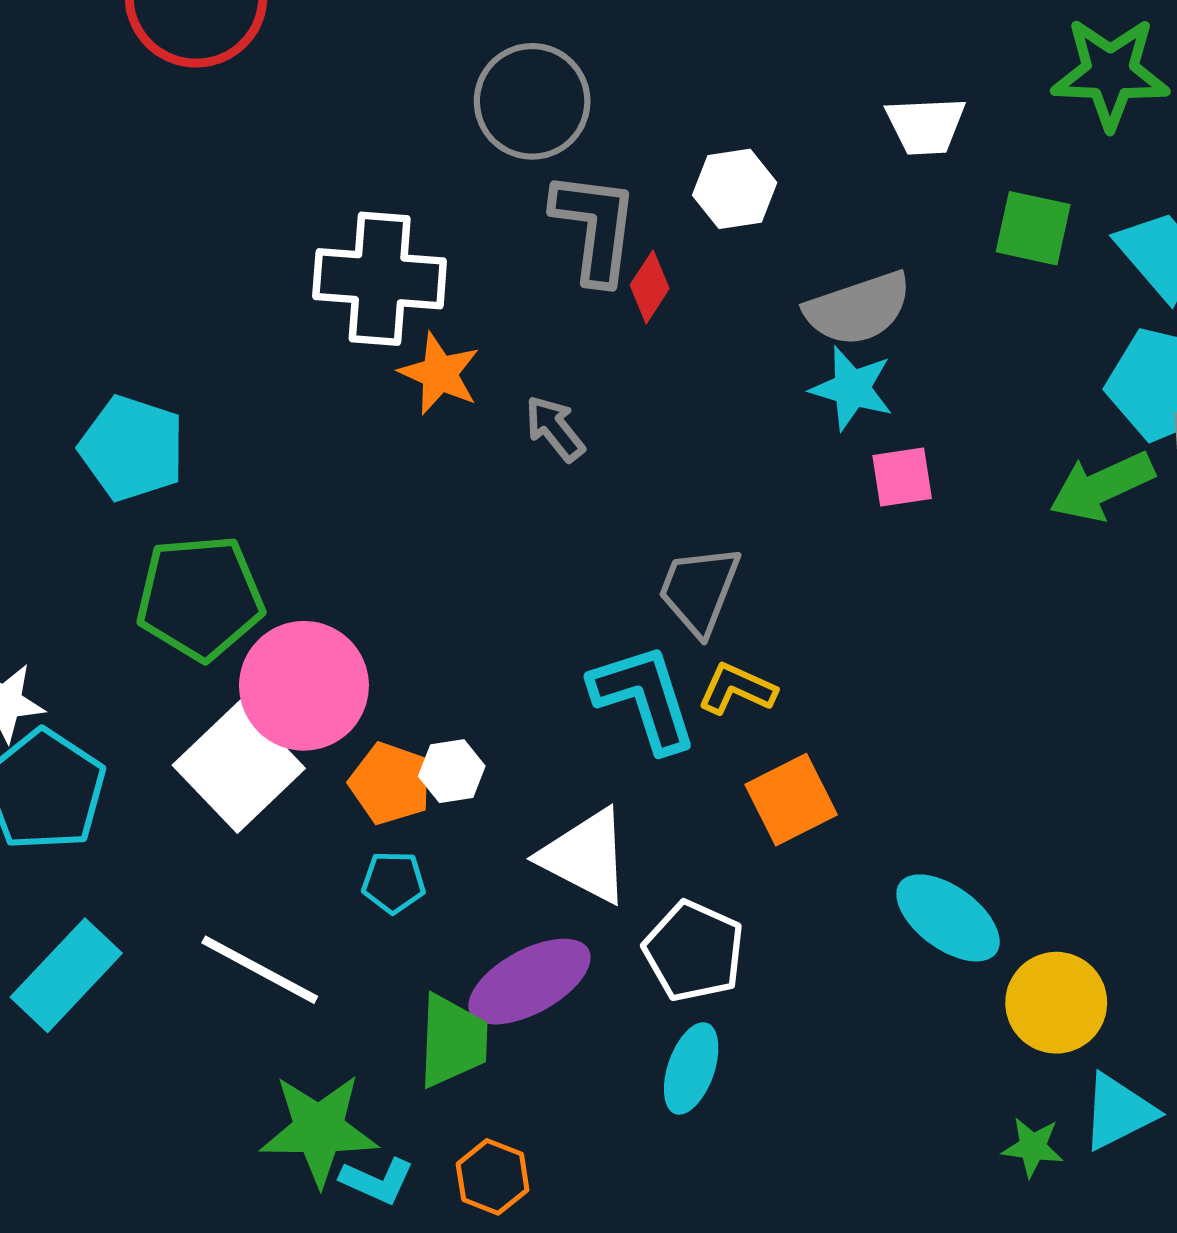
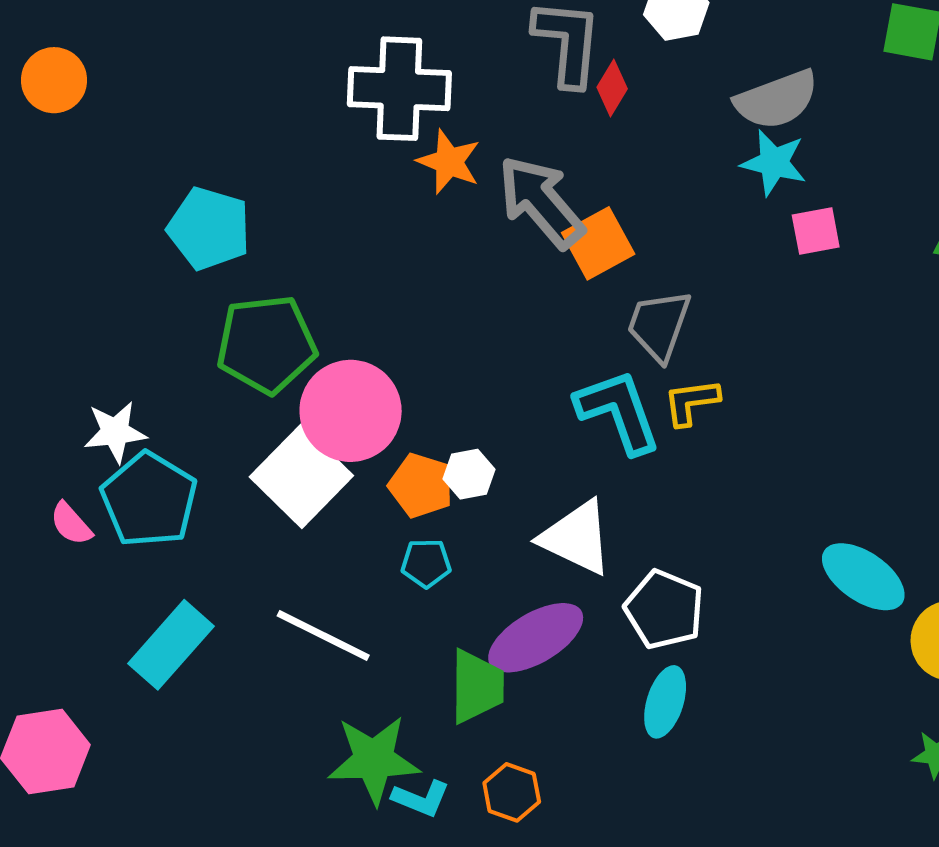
gray arrow: (555, 428) -> (541, 202), size x1.8
yellow L-shape: (737, 689) -> (691, 402), turned -30
orange square: (791, 800) -> (598, 243), moved

